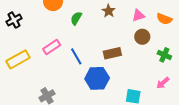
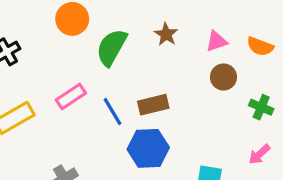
green semicircle: (76, 18) -> (112, 47), size x1.6
brown rectangle: (112, 53) -> (153, 105), moved

